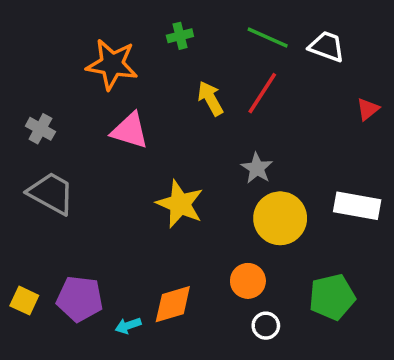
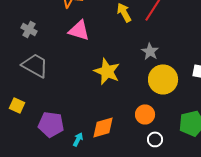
yellow square: (24, 301) -> (17, 105), moved
cyan arrow: (128, 326) -> (78, 139), turned 136

